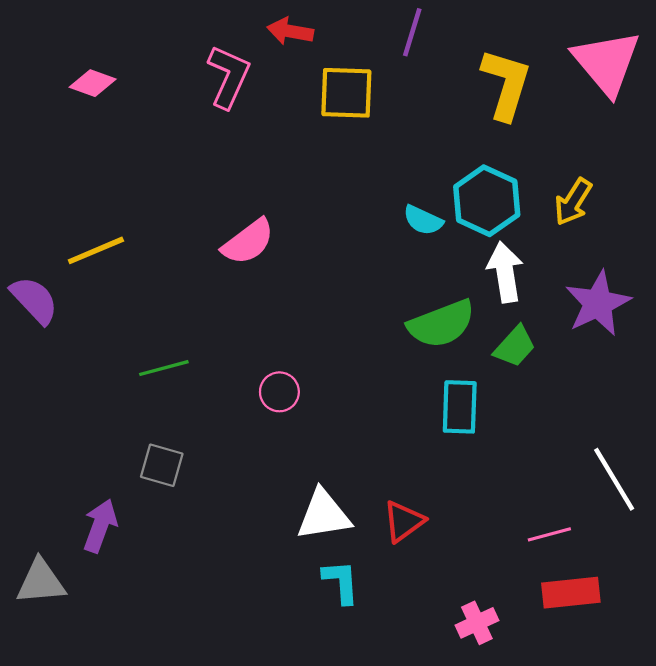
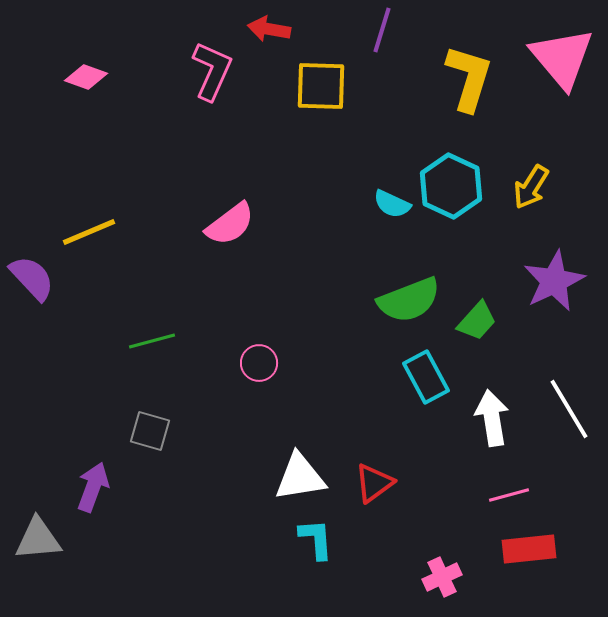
white arrow: (505, 272) -> (492, 418), moved
cyan rectangle: (460, 407) -> (426, 377), turned -30
white line: (614, 479) -> (569, 409), moved

